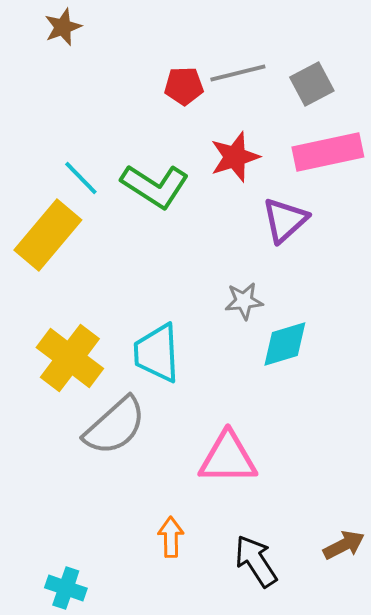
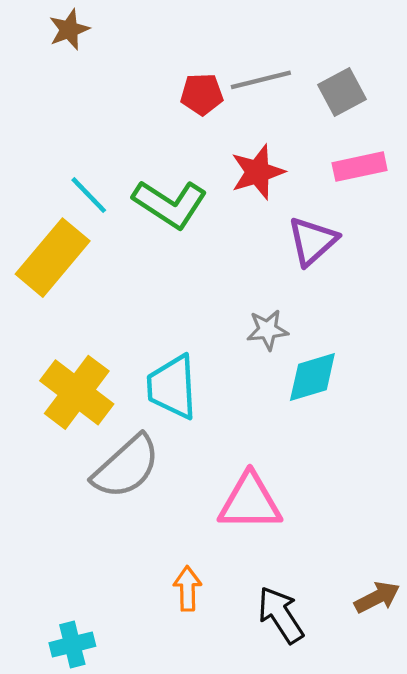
pink rectangle: (328, 152) -> (360, 167), size x0.7
cyan cross: (66, 588) -> (72, 644), turned -33

